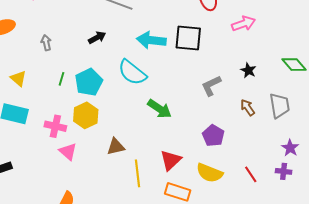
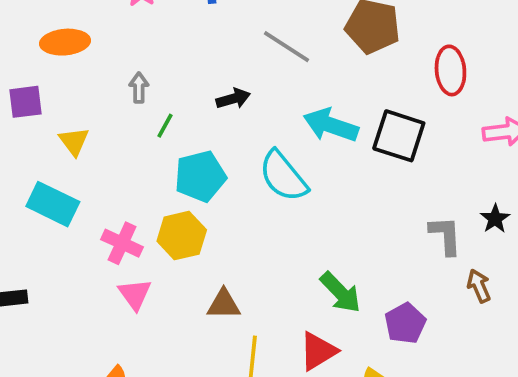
green line: (62, 79) -> (165, 126), moved
gray L-shape: (211, 86) -> (445, 235), moved, turned 100
green arrow: (160, 109) -> (340, 292), moved

